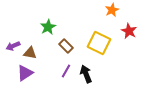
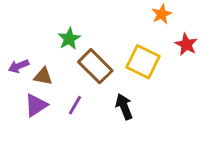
brown rectangle: (66, 46) -> (95, 66), size x1.6
purple line: (66, 71) -> (75, 105), moved

